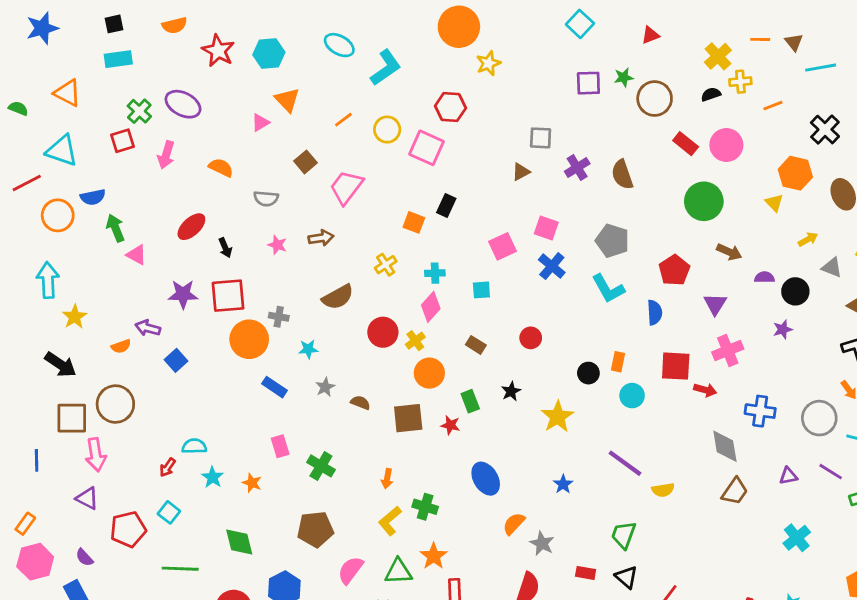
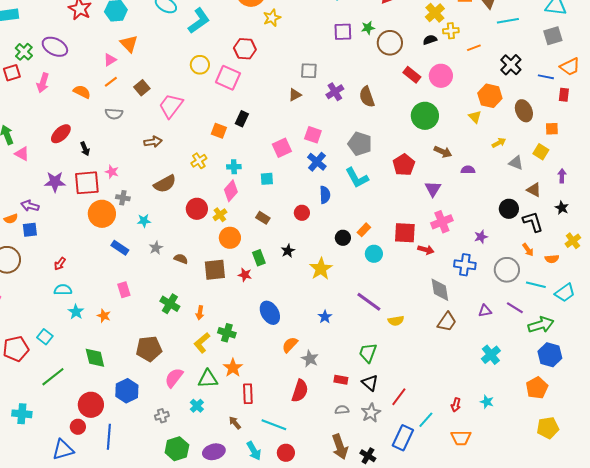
orange line: (343, 120) -> (111, 82), moved
pink star: (277, 245) -> (112, 172), moved
black circle: (795, 291) -> (509, 209), moved
blue semicircle: (655, 313) -> (325, 195), moved
purple star: (783, 329) -> (481, 237), moved
blue square: (176, 360) -> (30, 230), moved, turned 35
orange rectangle: (618, 362) -> (364, 230), turned 32
green cross: (321, 466) -> (170, 304), moved
red arrow: (168, 467) -> (60, 264), moved
green line: (180, 569) -> (53, 377), turned -40

